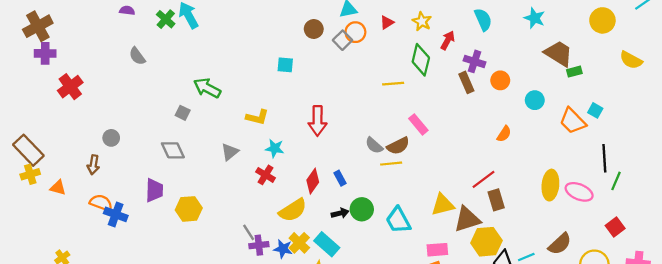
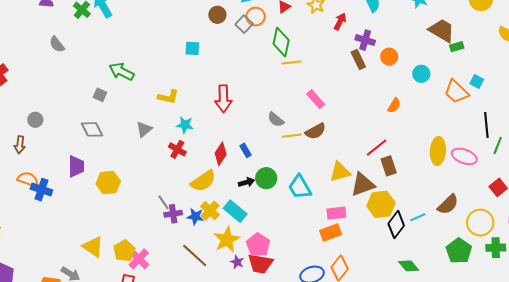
green diamond: (421, 60) -> (281, 42), moved
brown semicircle: (398, 146) -> (315, 131), moved

